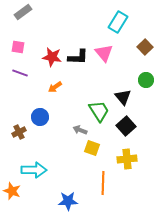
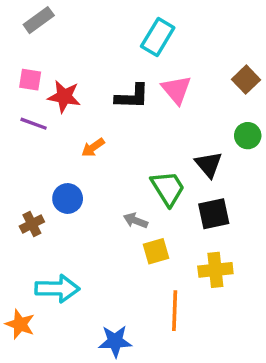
cyan rectangle: (118, 22) -> (158, 37), moved
red star: (52, 57) -> (64, 97), moved
black square: (126, 126) -> (214, 214), turned 30
yellow square: (92, 148) -> (156, 251), turned -35

